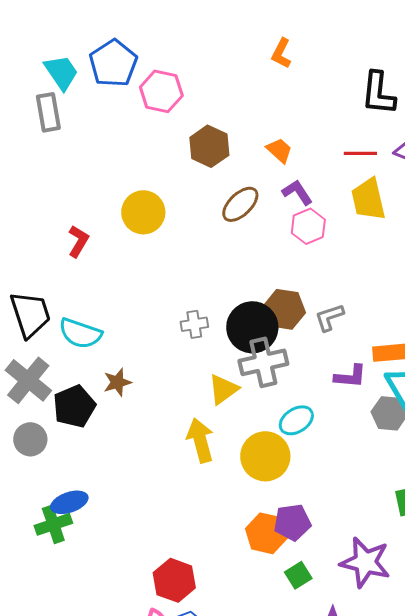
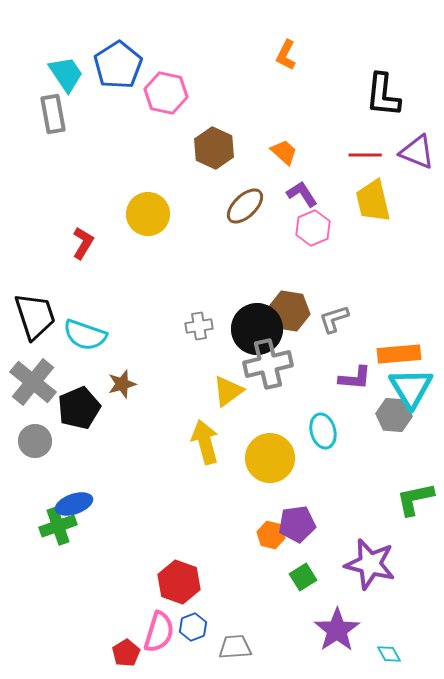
cyan ellipse: (296, 420) -> (323, 431), moved, turned -72
orange hexagon: (266, 533) -> (271, 535), size x0.7

